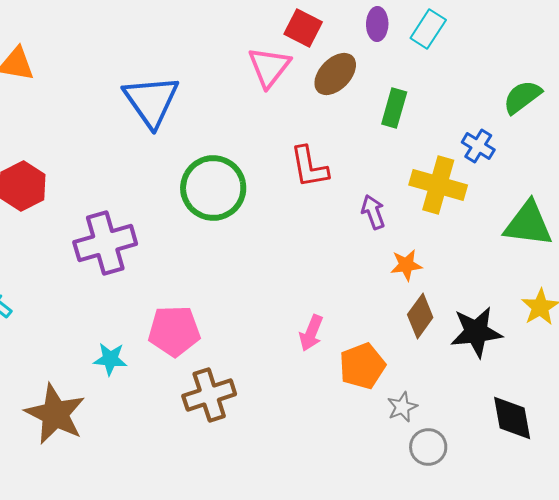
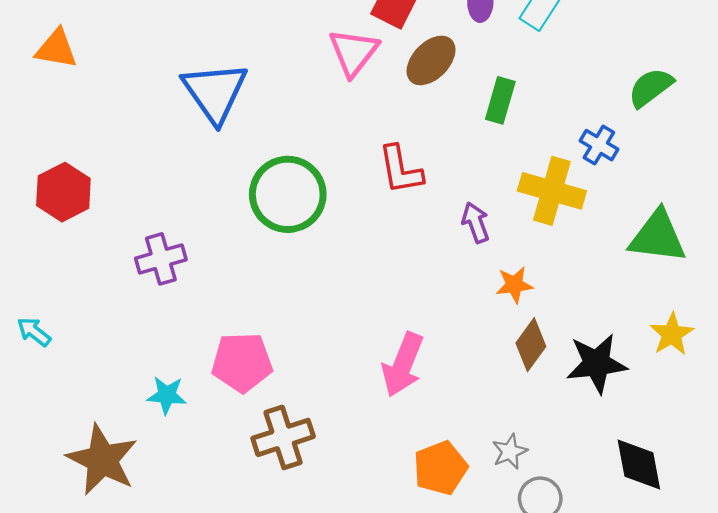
purple cross: (105, 243) -> (161, 259), size x0.7
pink arrow: (311, 333) -> (403, 365), size x1.5
orange pentagon: (362, 366) -> (440, 468), moved

